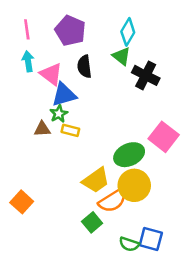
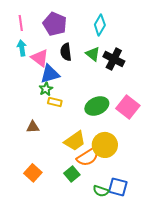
green triangle: (121, 56) -> (93, 54), moved
brown triangle: (42, 129) -> (33, 127), moved
green ellipse: (129, 155) -> (97, 106), moved
orange square: (22, 202) -> (33, 173), moved

